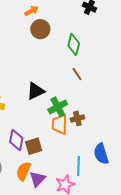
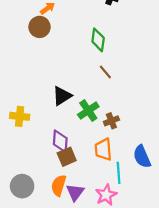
brown circle: (40, 29) -> (40, 27), moved
orange trapezoid: (60, 124) -> (103, 149), moved
purple diamond: (16, 140) -> (60, 141), moved

